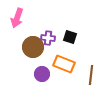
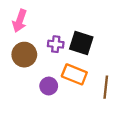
black square: (70, 37) -> (81, 43), size x1.5
brown circle: (33, 47) -> (24, 55), moved

